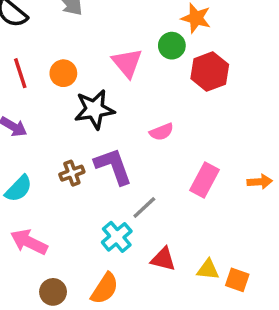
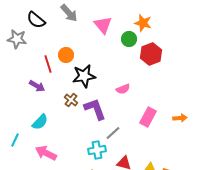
pink triangle: (127, 63) -> (103, 25), moved
red line: (20, 73) -> (48, 64), moved
brown cross: (72, 173) -> (71, 100), moved, turned -32
cyan cross: (117, 237) -> (97, 150), turned 30

